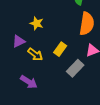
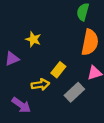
yellow arrow: (35, 54) -> (40, 85), moved, turned -49

